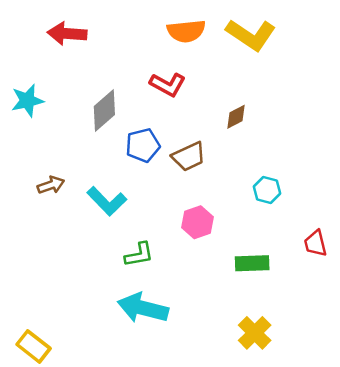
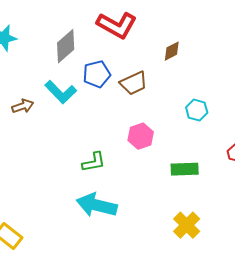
red L-shape: (168, 84) -> (117, 25), size x1.4
cyan L-shape: (107, 201) -> (61, 92), moved

